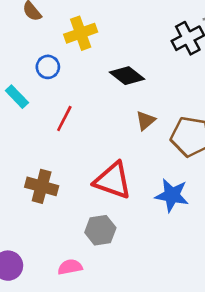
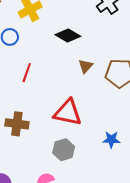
blue star: (172, 195) -> (111, 140), moved, size x0.7

